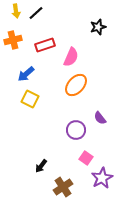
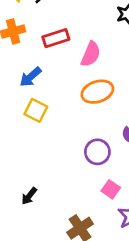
orange ellipse: (76, 85) -> (97, 92), turned 30
black arrow: (41, 166) -> (29, 196), moved

